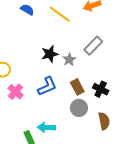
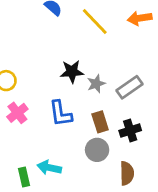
gray rectangle: (93, 46) -> (129, 87), moved
blue L-shape: (47, 86) -> (61, 114), turned 95
black cross: (101, 89) -> (130, 131), turned 35

